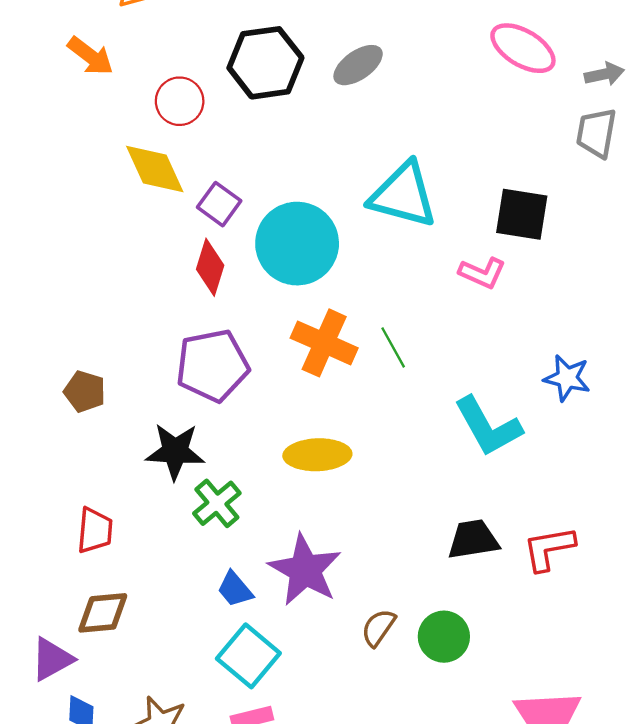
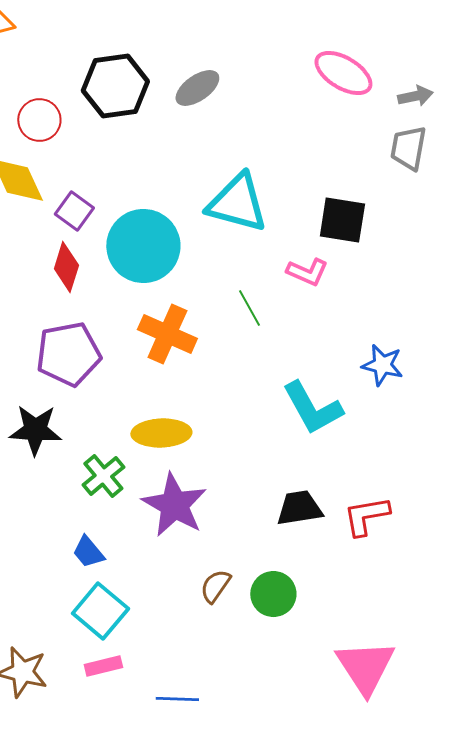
green line: (393, 347) -> (249, 308), moved
green cross: (217, 503) -> (103, 476), moved
purple star: (305, 570) -> (174, 505), moved

